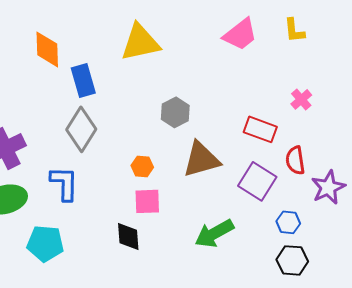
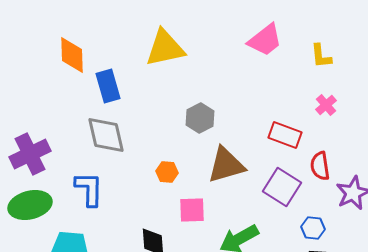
yellow L-shape: (294, 30) -> (321, 56), moved
gray diamond: (81, 129) -> (106, 135), turned -45
pink square: (147, 201) -> (192, 210), moved

